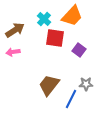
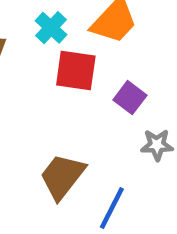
gray star: (86, 84) -> (157, 145), moved

